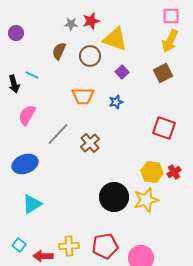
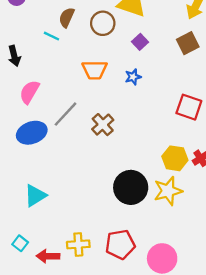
cyan line: (32, 75) -> (52, 36), moved
blue ellipse: (25, 164) -> (32, 133), moved

